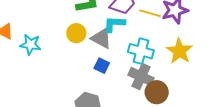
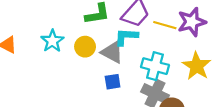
cyan star: (31, 45) -> (52, 41), moved, turned 30
blue square: (102, 66) -> (113, 82), turned -35

